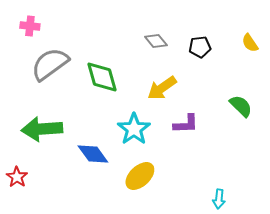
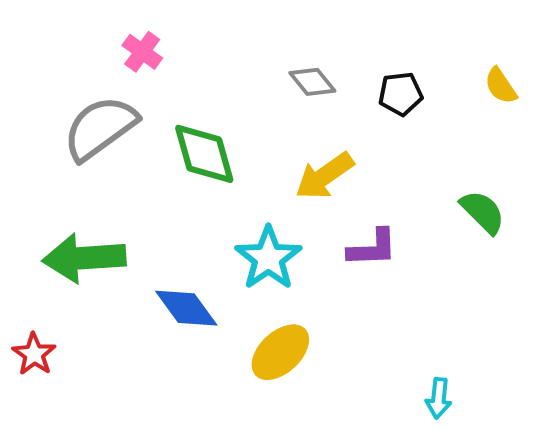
pink cross: (30, 26) -> (142, 52), moved, turned 30

